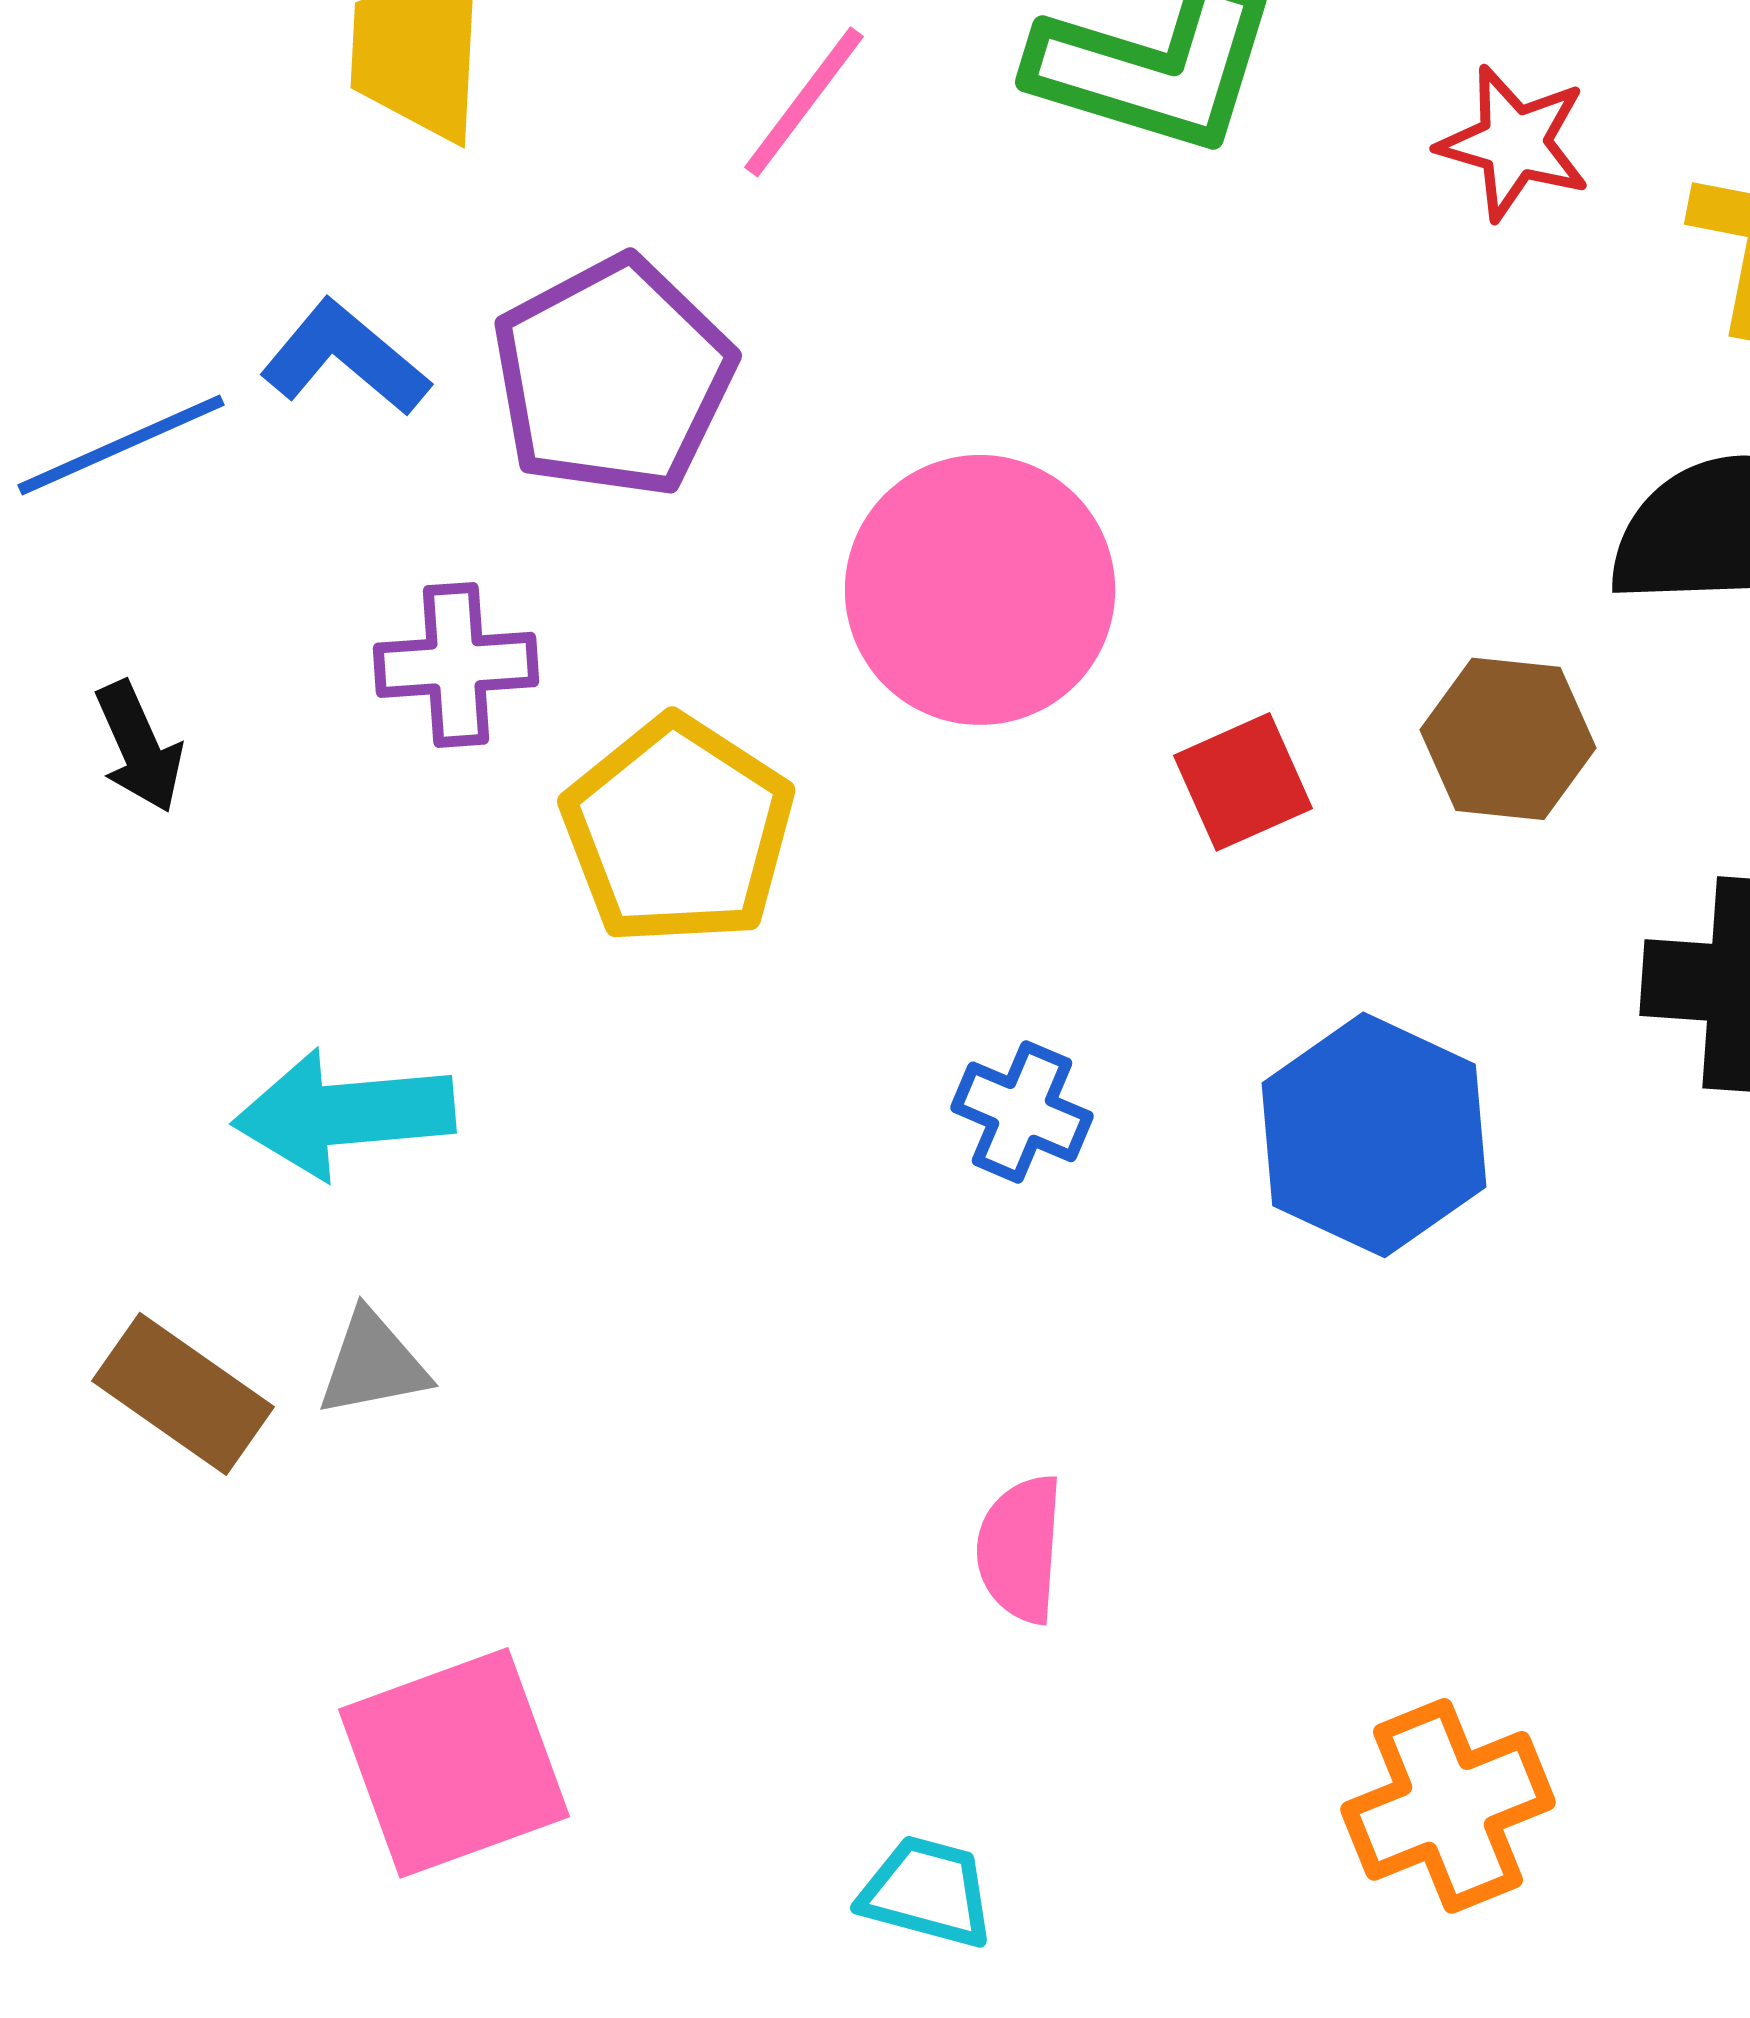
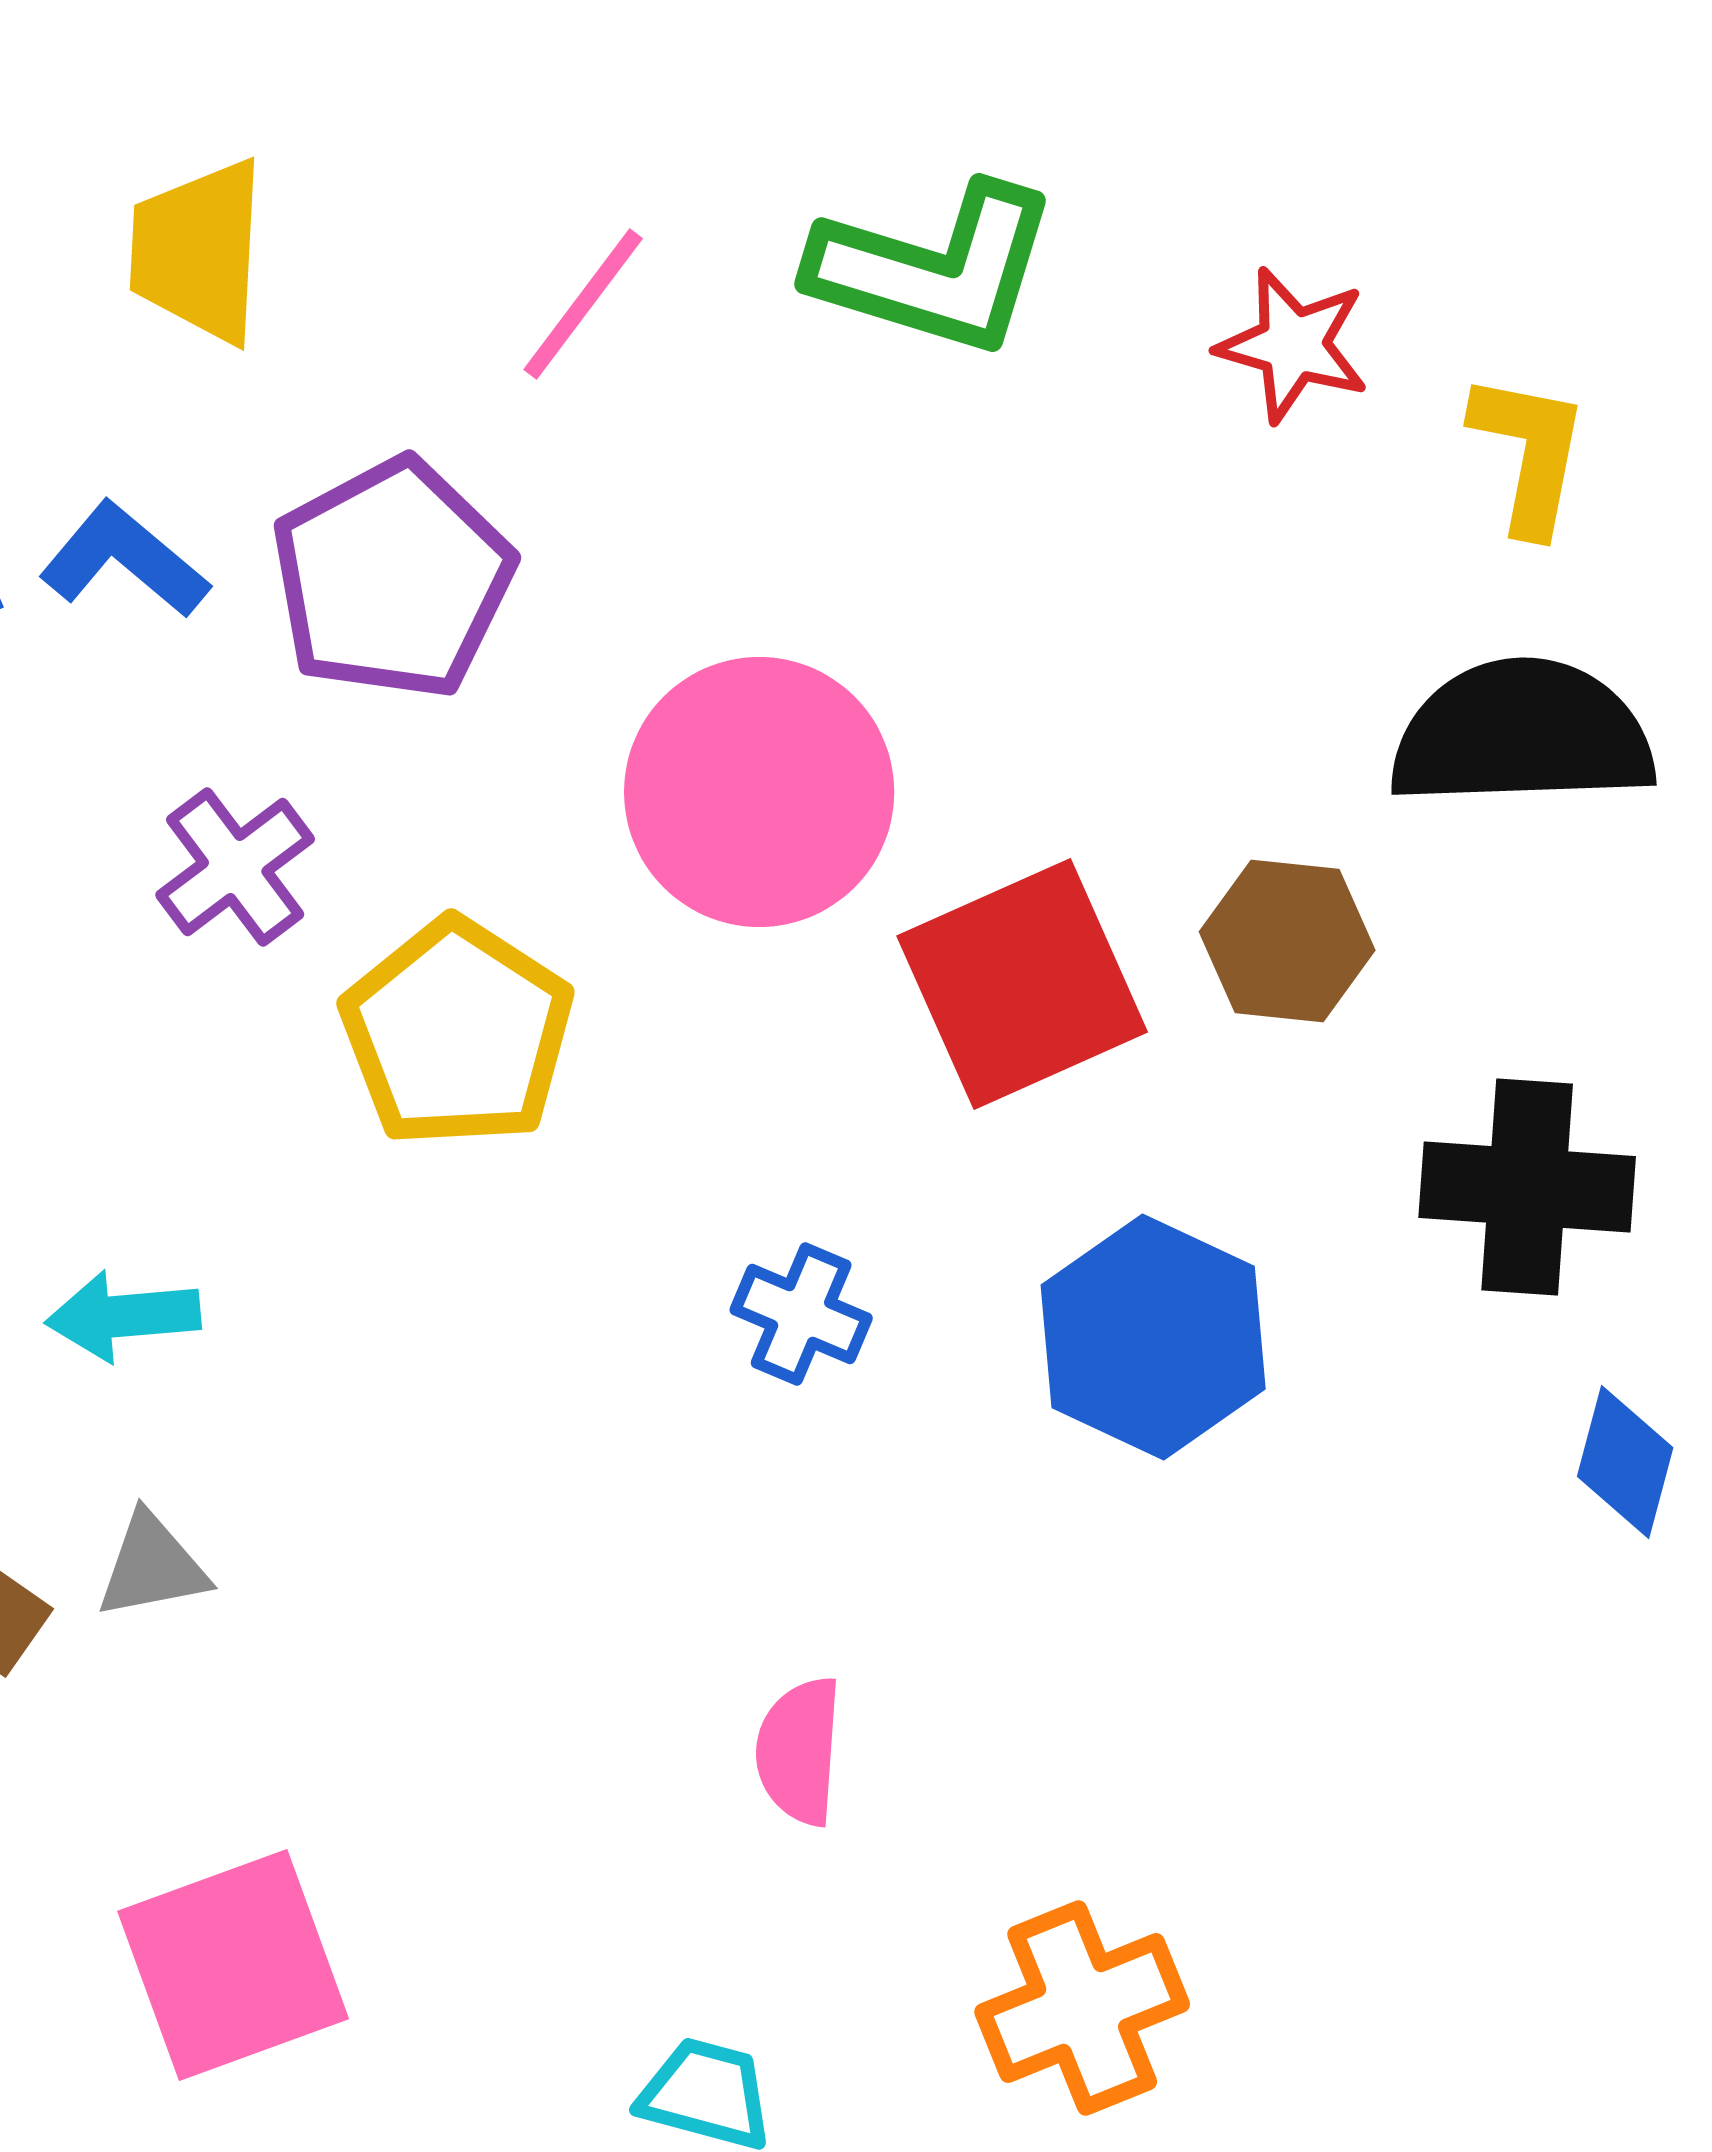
purple cross: (456, 665) -> (235, 867), turned -33
red square: (1243, 782) -> (1022, 984), size x1.8
cyan arrow: (344, 1114) -> (123, 1316), size x0.7
orange cross: (1448, 1806) -> (1082, 2008), moved

